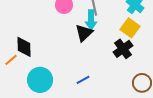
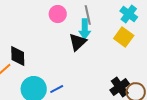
black cross: (123, 49) -> (120, 87), moved
blue line: (83, 80) -> (57, 89), moved

